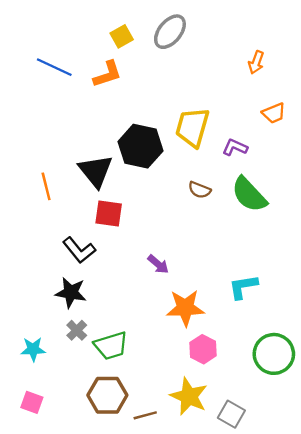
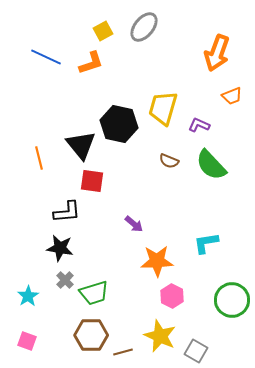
orange arrow: (256, 62) -> (217, 53), size x1.8
black L-shape: (79, 250) -> (67, 212), turned -56
cyan star: (33, 349) -> (28, 296), turned -30

